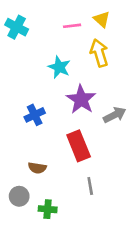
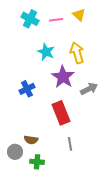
cyan cross: (17, 27) -> (30, 19), moved
yellow arrow: (99, 53) -> (77, 53), moved
brown semicircle: (37, 168) -> (31, 140), moved

